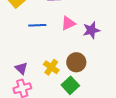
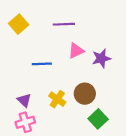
blue line: (37, 25) -> (42, 64), moved
green square: (70, 85) -> (98, 119), moved

